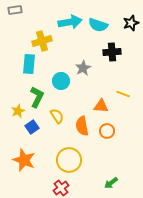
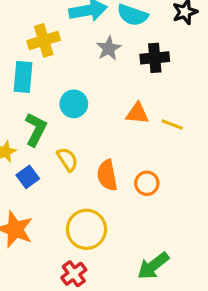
gray star: (83, 68) -> (109, 48), moved
orange triangle: (101, 106) -> (137, 113), moved
green arrow: (111, 183) -> (153, 266), size x1.5

